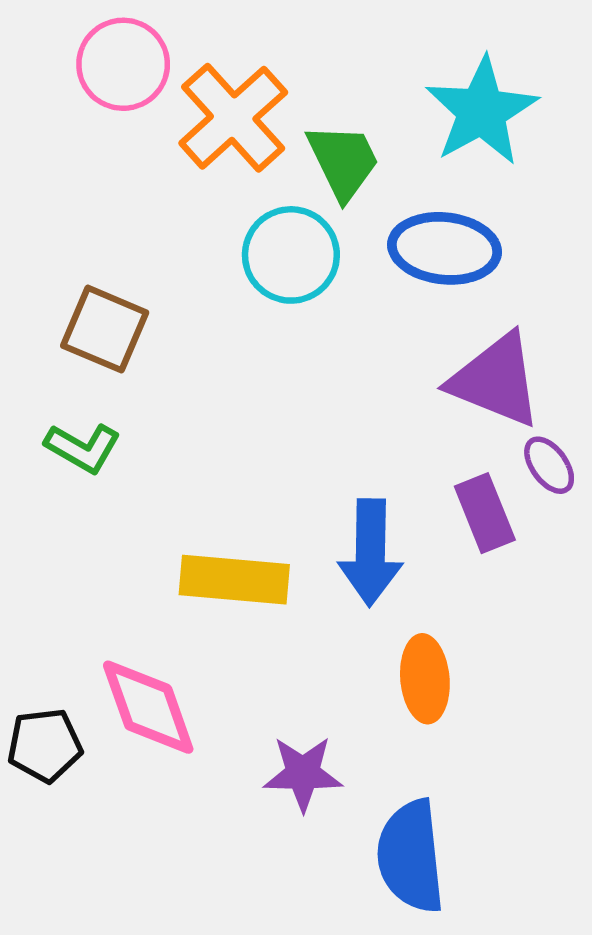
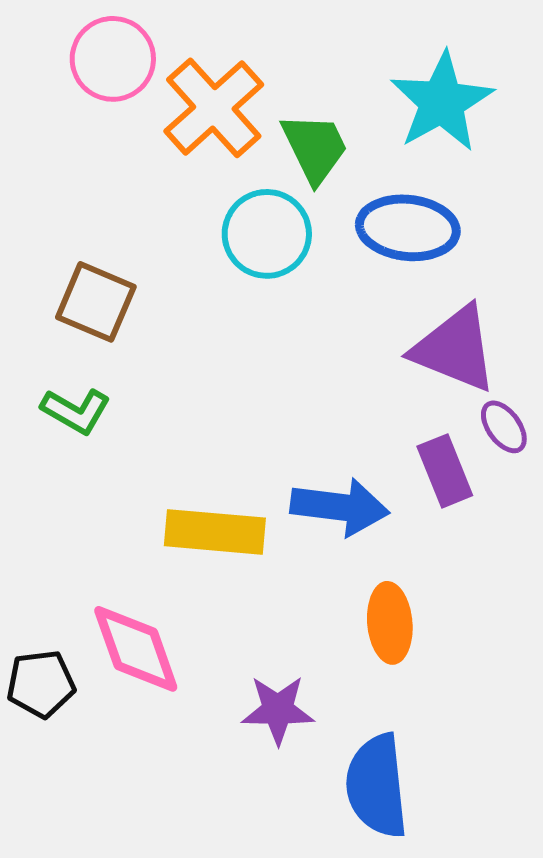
blue arrow: (370, 552) -> (340, 507), turned -84

